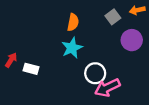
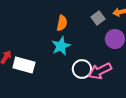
white rectangle: (31, 69) -> (24, 65), size x1.5
pink arrow: (107, 88) -> (100, 71), moved

